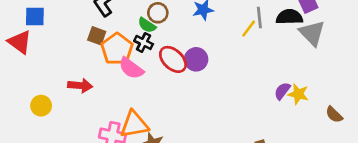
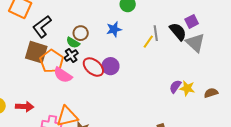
black semicircle: (289, 17) -> (178, 32), turned 54
brown square: (97, 36) -> (36, 52), size x1.6
black cross: (144, 42) -> (71, 56), turned 32
red arrow: (80, 86) -> (25, 107), moved
brown semicircle: (334, 115) -> (211, 93), moved, turned 120

